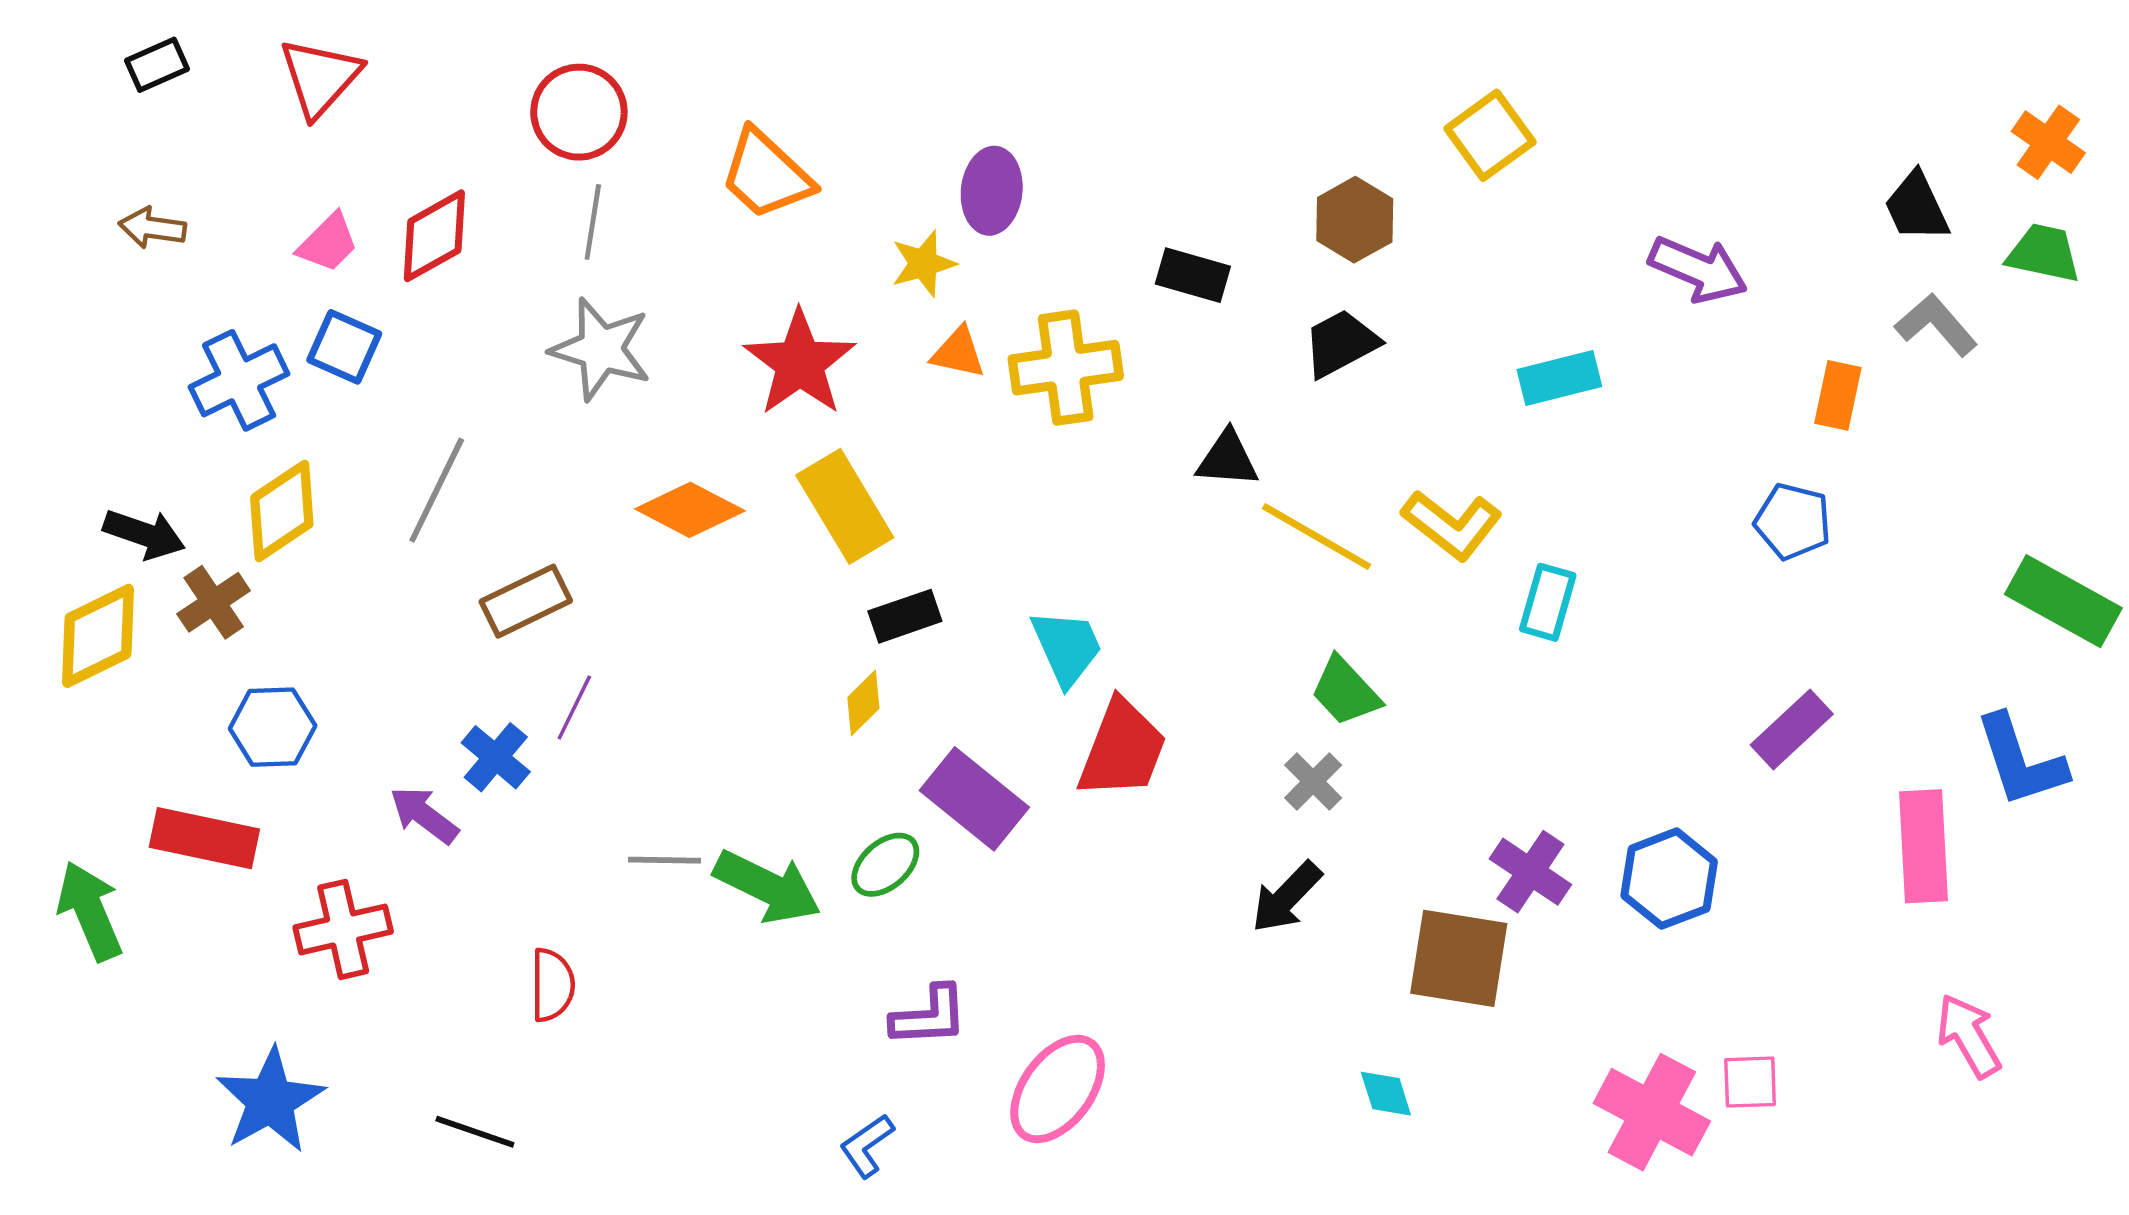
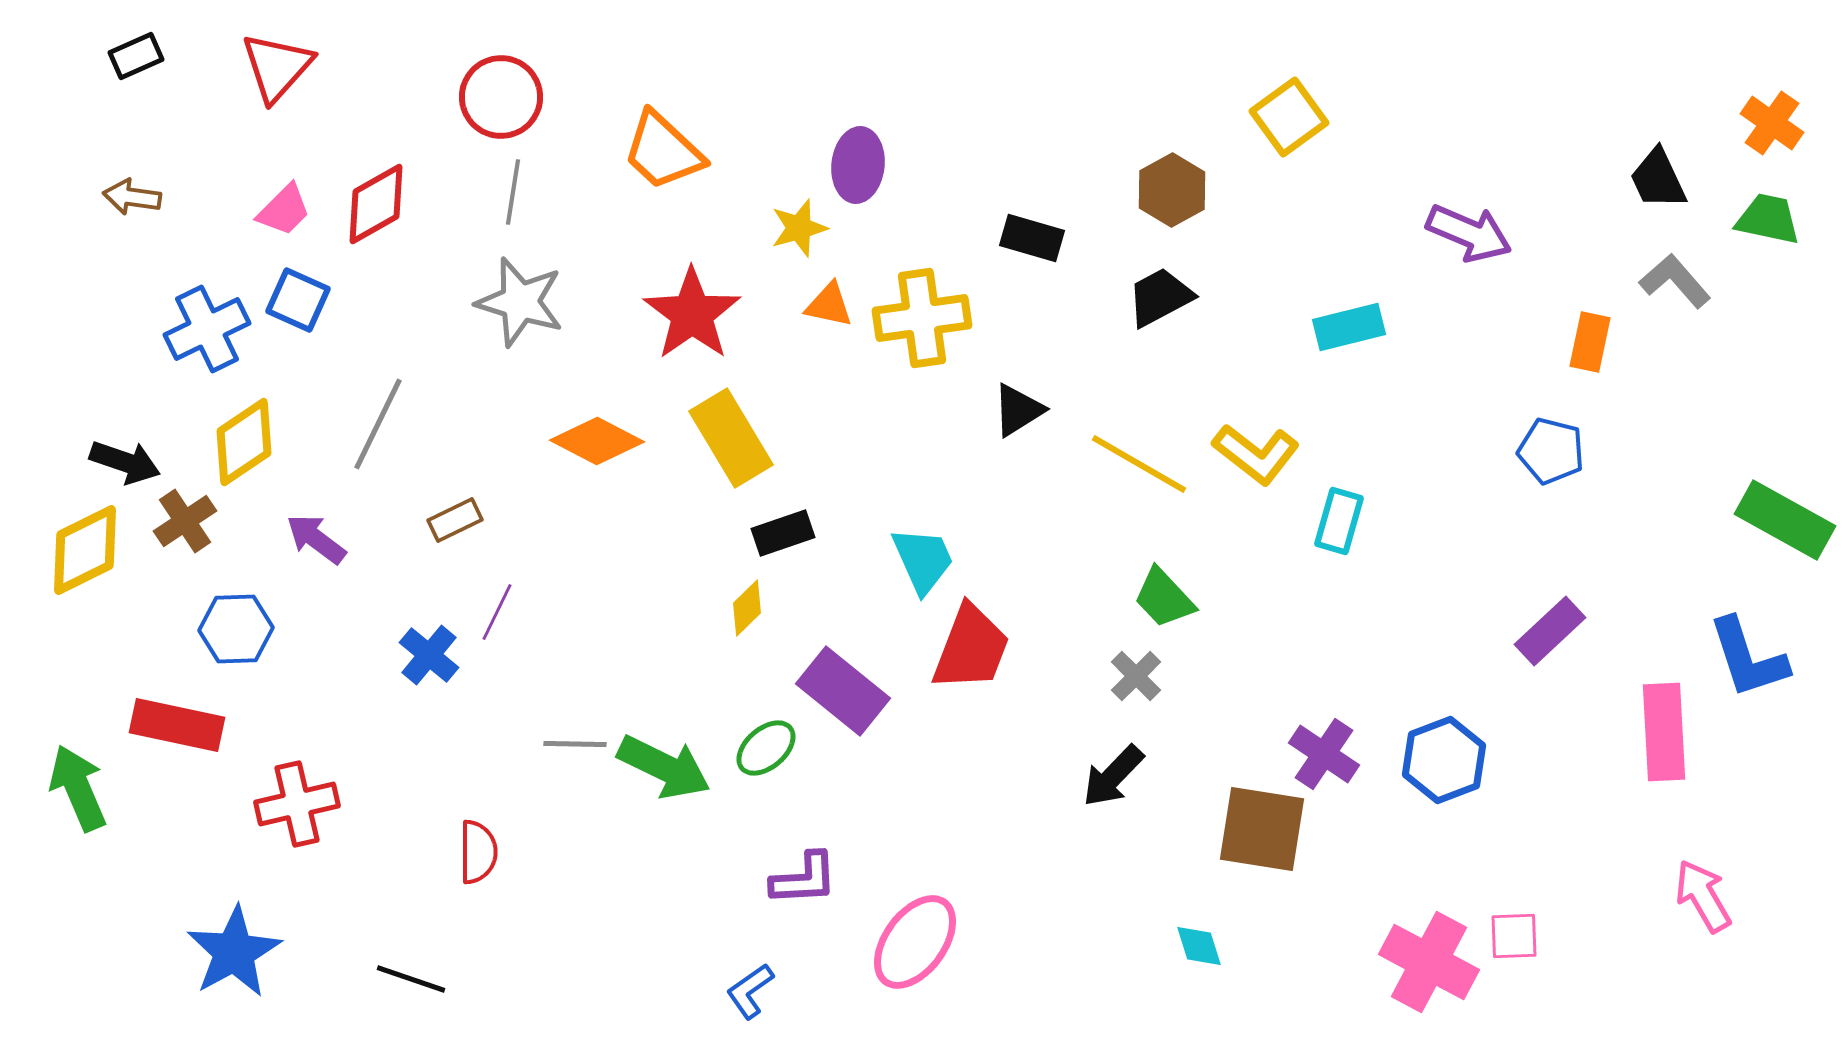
black triangle: (1228, 459) -> (1018, 410), moved, turned -36
brown rectangle: (526, 601) -> (455, 520), size x0.7
purple arrow: (424, 815) -> (316, 539), moved

